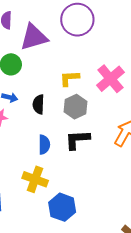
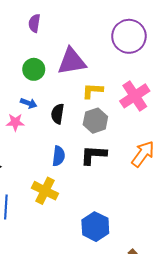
purple circle: (77, 20) -> (129, 36), moved
purple triangle: (34, 37) -> (72, 61), moved
blue hexagon: (62, 207) -> (95, 227), moved

